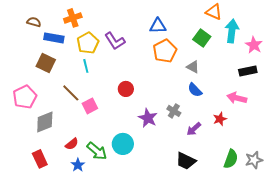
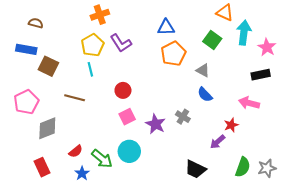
orange cross: (73, 18) -> (100, 15), moved
blue rectangle: (54, 38) -> (26, 49), moved
red circle: (126, 89) -> (123, 90), moved
brown line: (71, 93) -> (75, 98), turned -30
pink square: (90, 106) -> (127, 117), moved
purple arrow: (194, 129) -> (218, 142), moved

